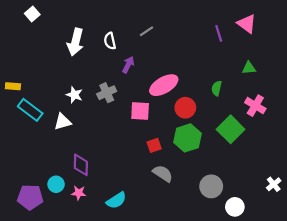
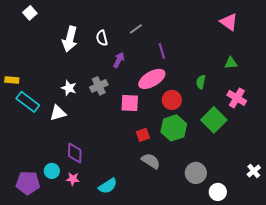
purple line: (219, 33) -> (162, 51), moved

